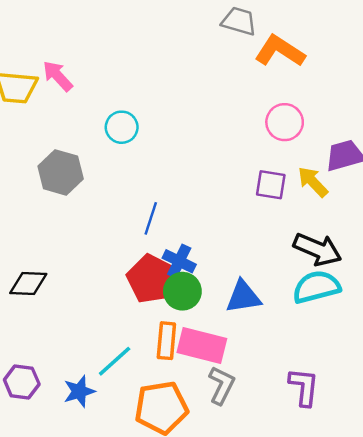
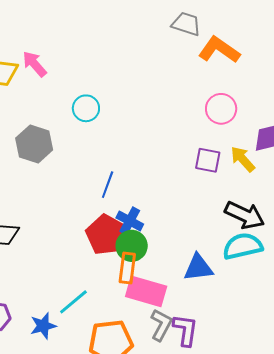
blue triangle: (243, 297) -> (198, 268), moved
orange rectangle: (166, 341) -> (127, 268), moved
purple L-shape: (304, 387) -> (185, 330), moved

